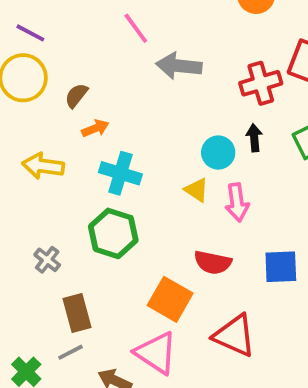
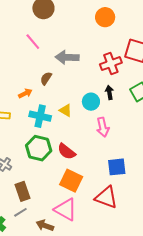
pink line: (136, 28) -> (33, 42), moved
brown semicircle: (76, 96) -> (46, 78), moved
yellow triangle: (197, 190) -> (66, 110), moved
red semicircle: (213, 262) -> (67, 151), moved, turned 30
blue square: (281, 267) -> (117, 167), moved

